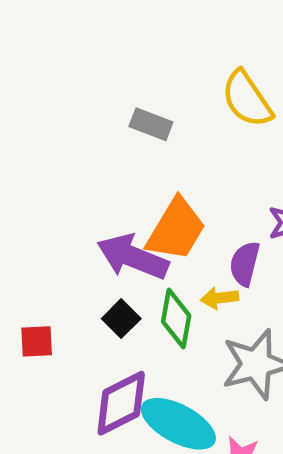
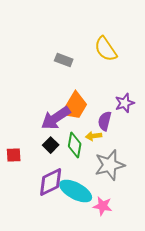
purple arrow: (133, 257) -> (56, 118), turned -56

